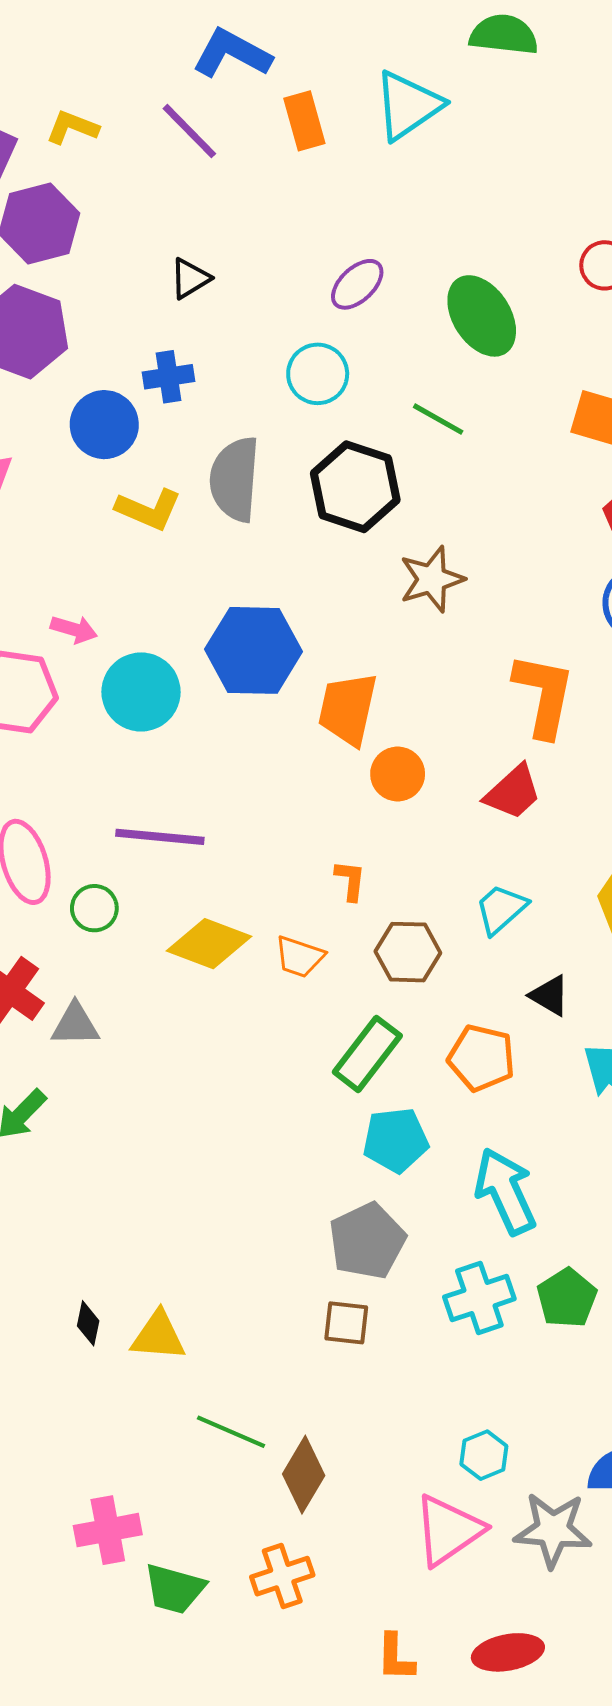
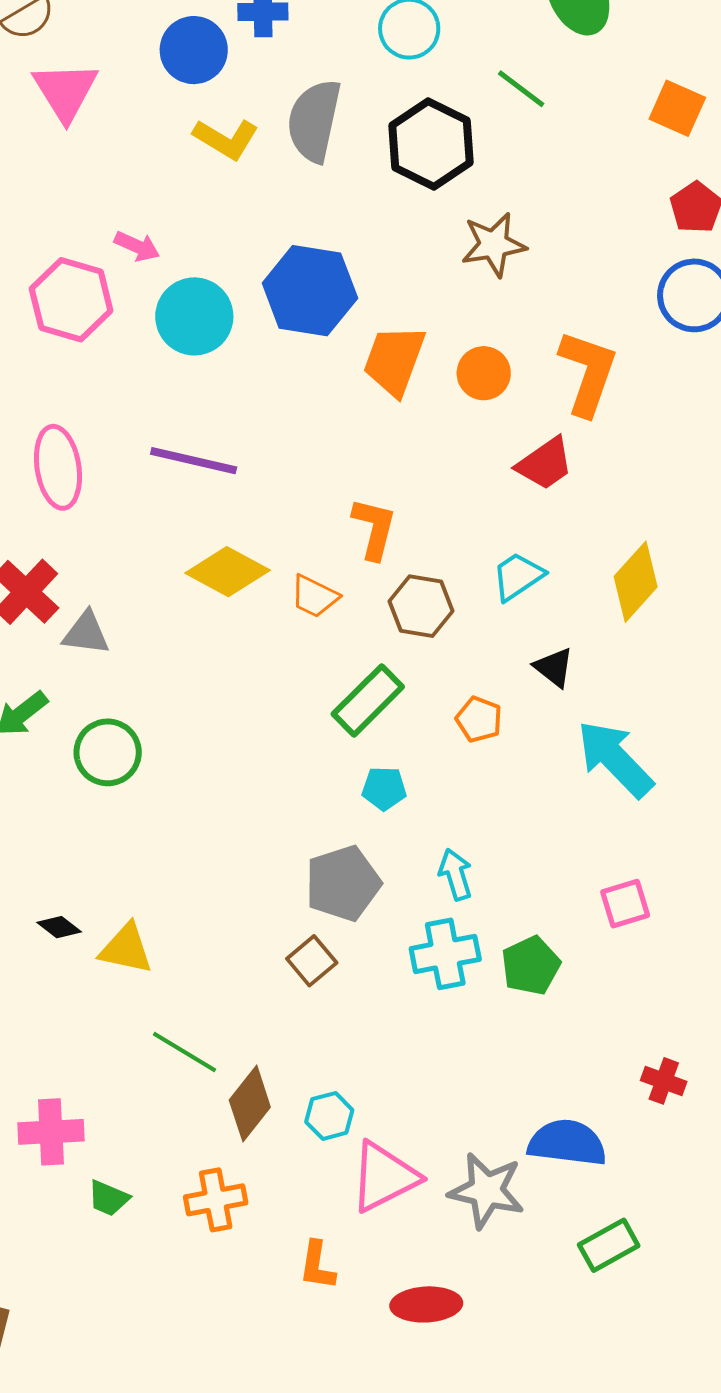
orange circle: (398, 774) -> (484, 373), moved
orange L-shape: (350, 880) -> (374, 528), size x1.5
green circle: (94, 908) -> (108, 752), moved, size x1.4
orange pentagon: (481, 1058) -> (479, 719), size x0.7
cyan pentagon: (396, 1140) -> (384, 788), size x0.7
cyan arrow: (505, 1191) -> (456, 874), moved, size x0.6
black diamond: (88, 1323) -> (59, 927), turned -72
brown square: (346, 1323) -> (312, 961), turned 36
cyan hexagon: (484, 1455) -> (329, 1116), moved
green trapezoid: (175, 1589) -> (109, 1198), size x0.7
orange L-shape: (396, 1657) -> (317, 1265), moved

